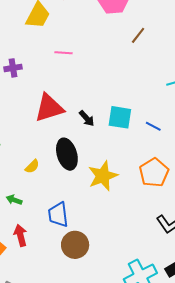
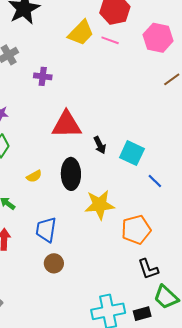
pink line: (64, 53) -> (110, 40), moved
blue line: (153, 126) -> (155, 181), moved
orange pentagon: (154, 173) -> (136, 230), moved
brown circle: (75, 245) -> (54, 263), size x0.7

